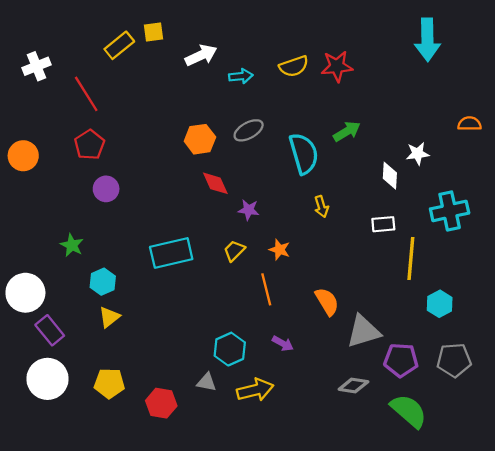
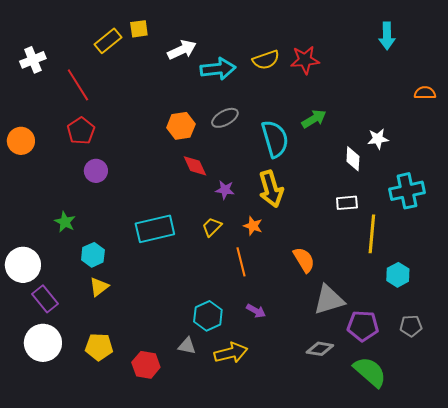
cyan arrow: (427, 40) -> (387, 36), size x0.7
cyan arrow: (241, 76) -> (218, 69), size x1.6
orange semicircle: (469, 124) -> (425, 93), moved
yellow arrow: (321, 207) -> (271, 189), moved, size x1.8
orange semicircle: (327, 302) -> (304, 260), moved
gray pentagon: (454, 360) -> (411, 326), size x0.7

